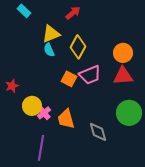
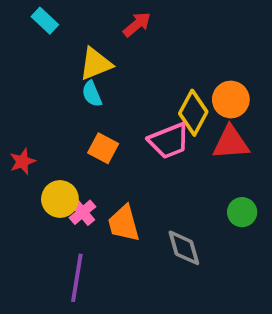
yellow diamond: (78, 47) -> (193, 113), moved
orange square: (69, 79) -> (103, 148), moved
green circle: (129, 113) -> (242, 212), size x0.6

